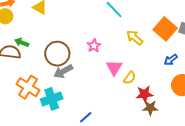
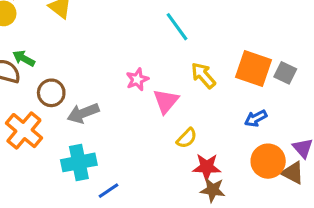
orange square: (165, 29) -> (254, 69), turned -30
brown circle: (57, 54) -> (51, 93), moved, size x0.7
pink triangle: (114, 68) -> (166, 101), moved
cyan cross: (52, 99) -> (79, 162), moved

